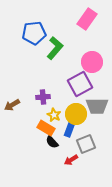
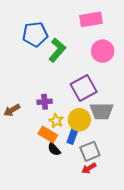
pink rectangle: (87, 19) -> (91, 19), turned 45
pink circle: (92, 62) -> (103, 51), moved
red arrow: (71, 160) -> (89, 168), moved

